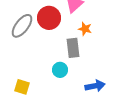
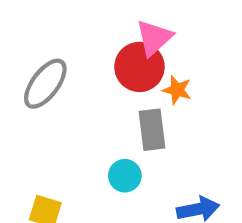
red circle: (49, 18) -> (139, 67), moved

